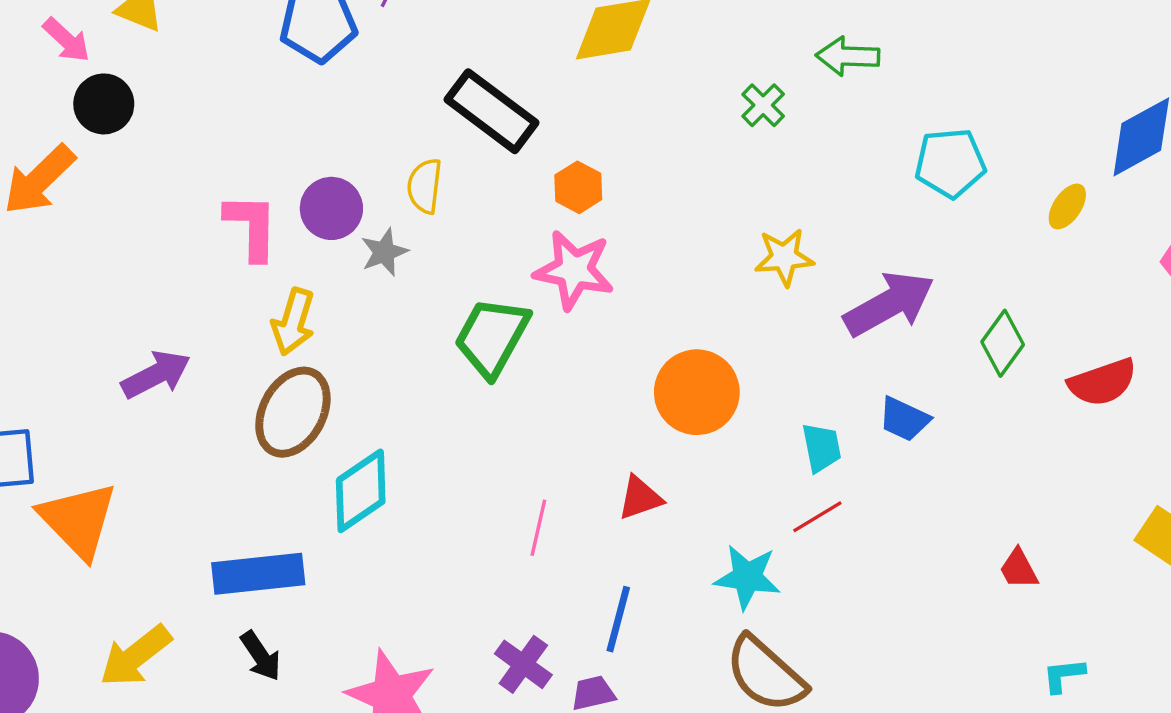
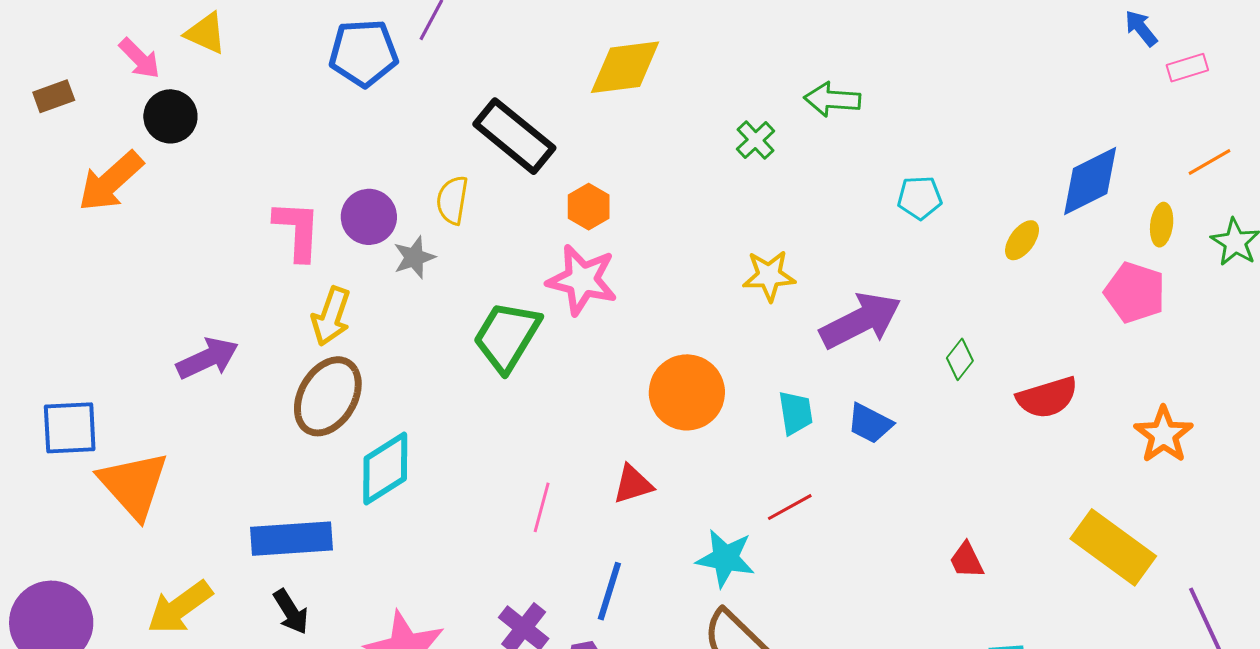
cyan pentagon: (950, 163) -> (920, 198), size x0.7
green diamond: (1003, 343) -> (960, 359), size x0.7
cyan trapezoid: (822, 448) -> (796, 413), moved

